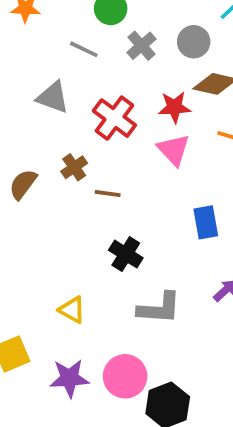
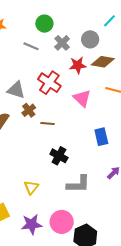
gray triangle: (53, 97) -> (16, 90), moved
red star: (174, 107) -> (78, 65), moved
yellow triangle: (72, 310) -> (31, 187), turned 42

